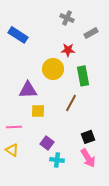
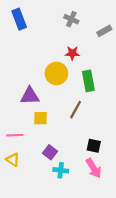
gray rectangle: (91, 33) -> (104, 31), moved
blue rectangle: (18, 35) -> (19, 19), moved, turned 36
black square: (88, 137) -> (94, 146), turned 32

